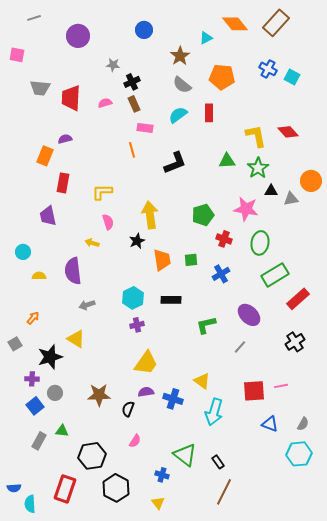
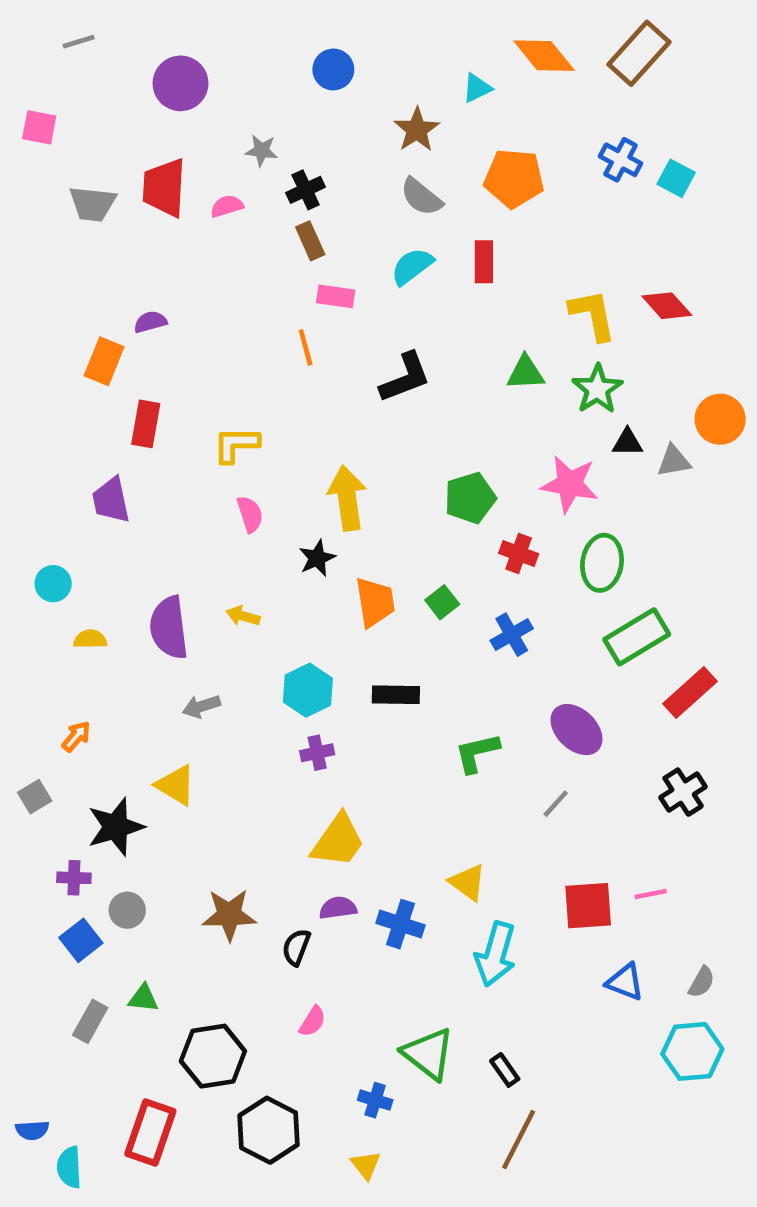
red trapezoid: (71, 98) -> (164, 188), moved
pink semicircle: (105, 103) -> (227, 206), moved
yellow arrow: (92, 243) -> (243, 616), moved
green square: (191, 260) -> (442, 602), turned -32

